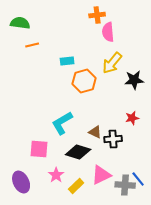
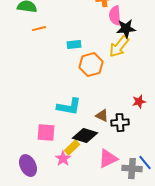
black star: (134, 80) -> (126, 29), moved
cyan L-shape: (62, 123) -> (69, 107), turned -140
yellow rectangle: (76, 186) -> (72, 148), moved

